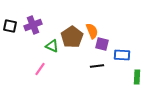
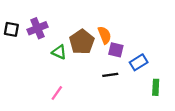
blue rectangle: (122, 55) -> (139, 62), turned -35
pink line: (40, 69) -> (57, 93), moved

